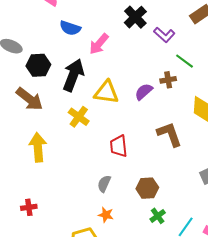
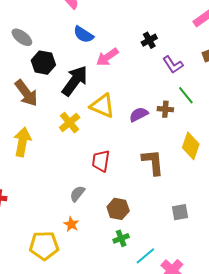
black cross: (135, 17) -> (149, 40), size x0.7

